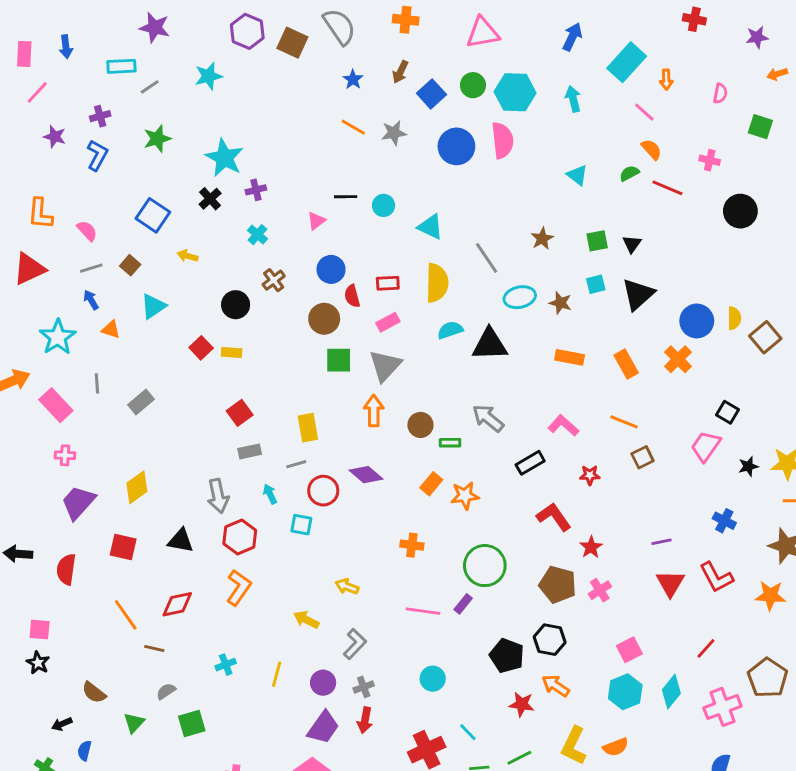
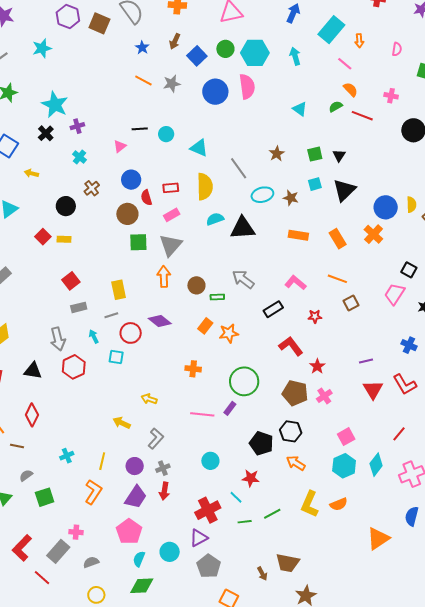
orange L-shape: (239, 588) -> (93, 492), moved
red diamond: (177, 604) -> (32, 415), turned -50
red star: (522, 704) -> (251, 478), moved

